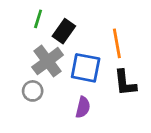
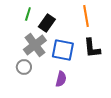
orange line: (117, 43) -> (86, 16), moved
black L-shape: (125, 83) -> (92, 48), moved

